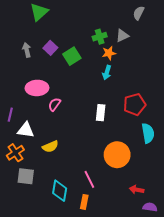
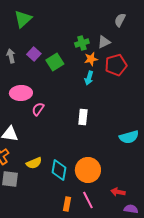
red pentagon: (135, 104) -> (116, 65), moved
cyan semicircle: (148, 133) -> (129, 137), turned 84
yellow semicircle: (50, 147) -> (34, 163), moved
orange circle: (117, 155) -> (88, 170), moved
pink line: (89, 179) -> (88, 200), moved
cyan diamond: (60, 191) -> (59, 170), moved

